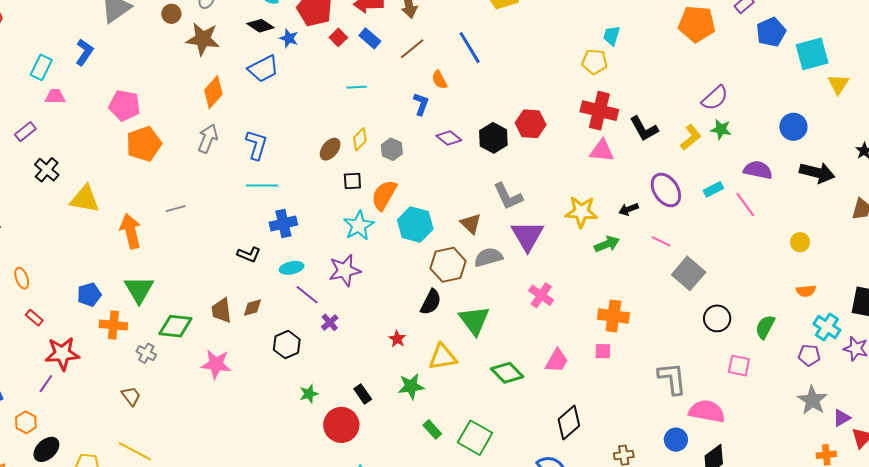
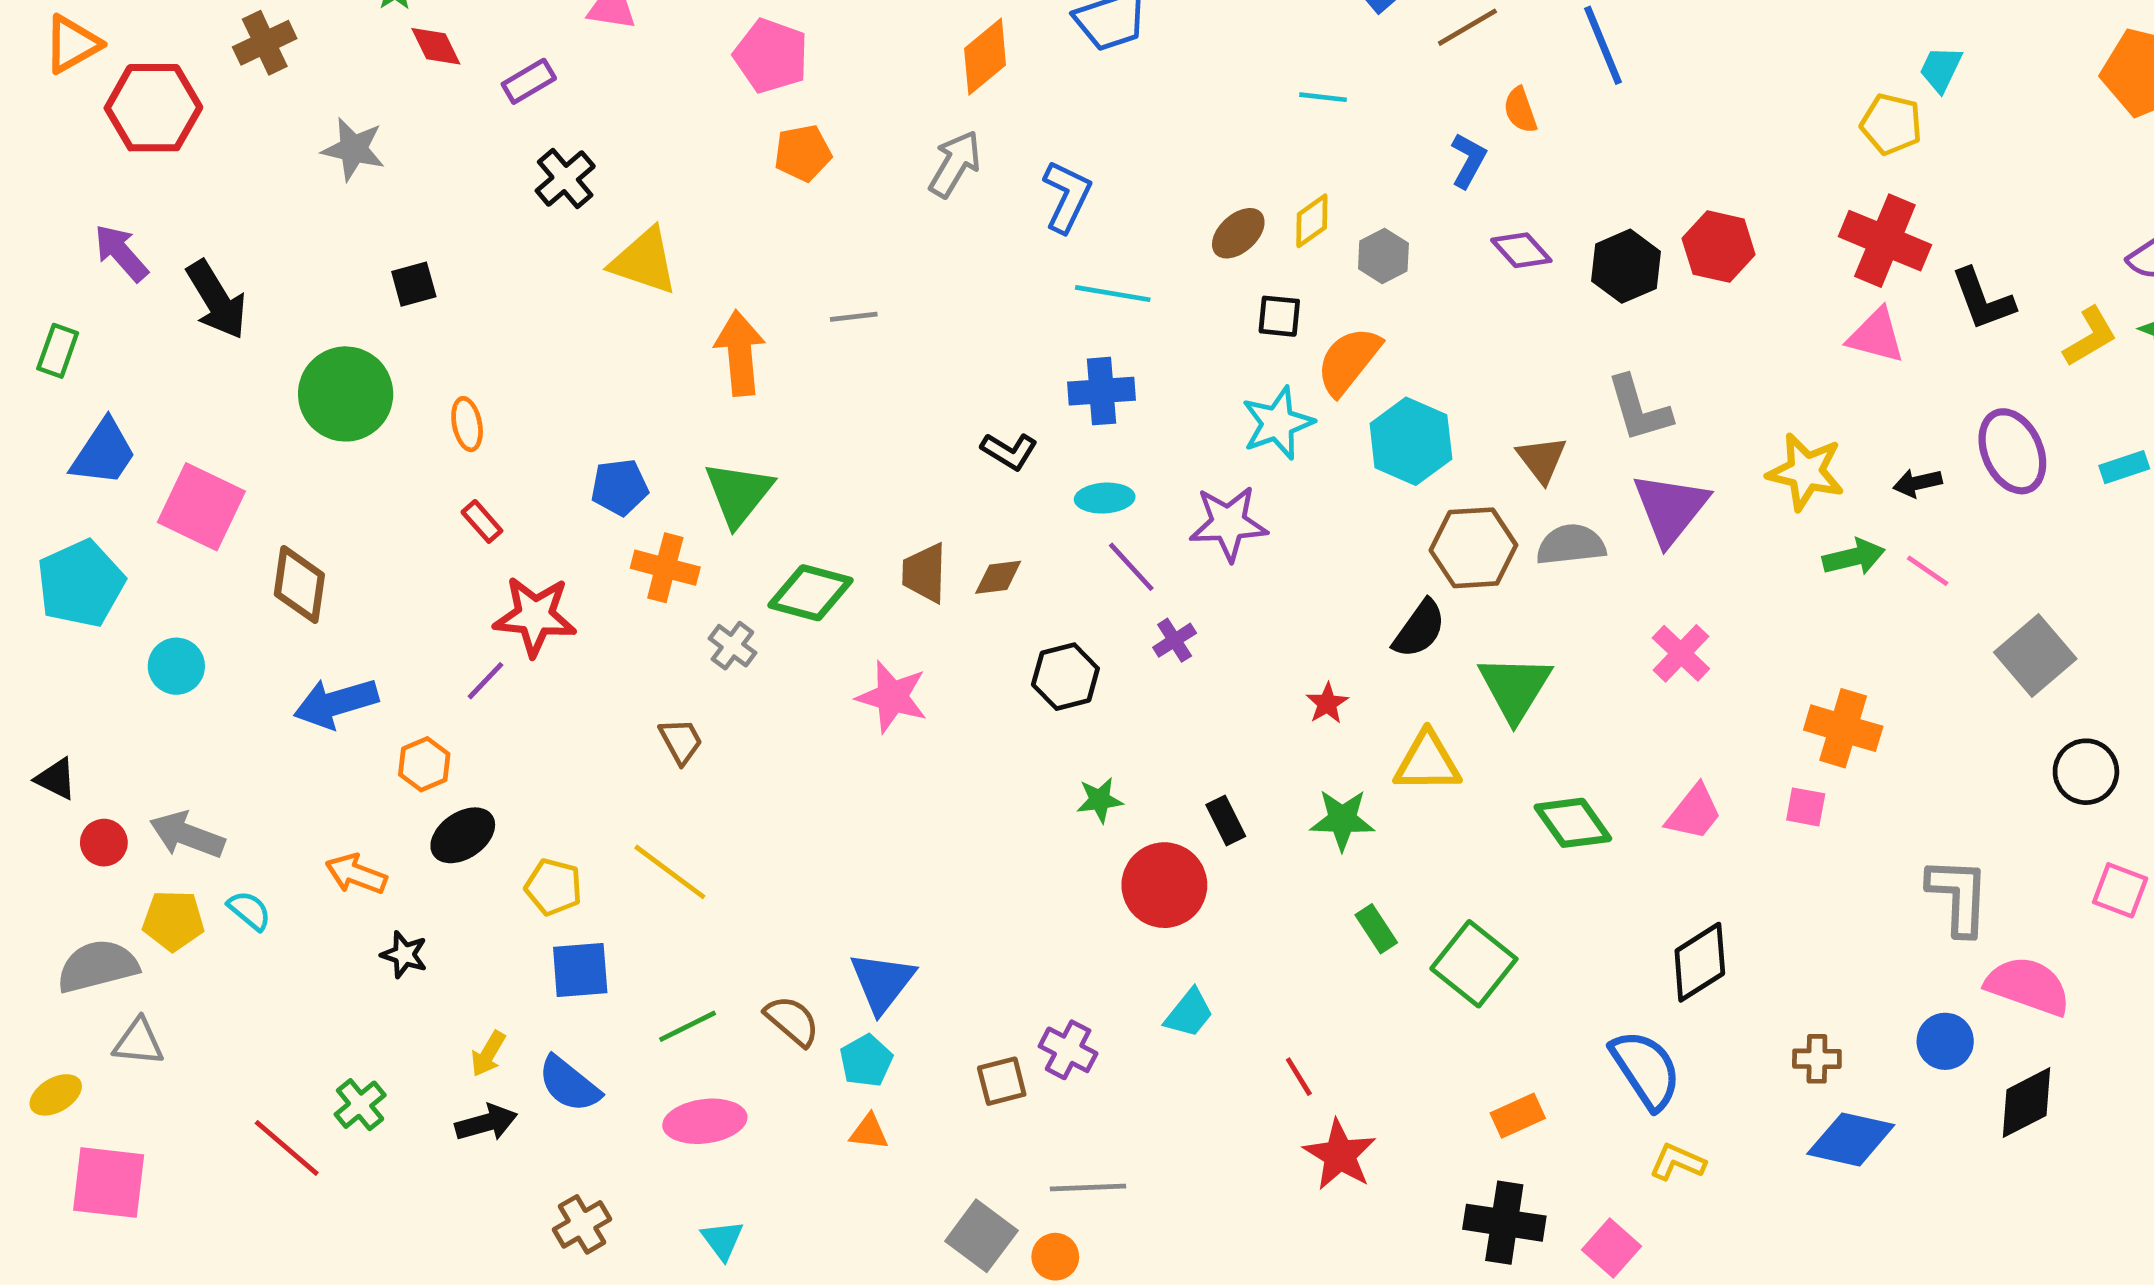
orange pentagon: (144, 144) -> (803, 153), size x0.7
cyan line: (262, 186) -> (1113, 294), moved
pink line: (661, 241) -> (1928, 571), moved

